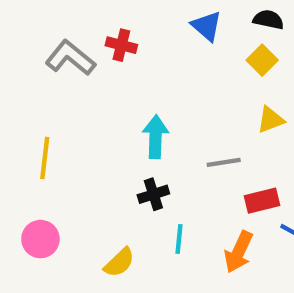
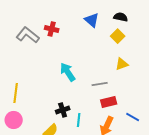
cyan arrow: (156, 137) -> (68, 72), turned -36
yellow line: (45, 158) -> (16, 93), moved
black cross: (153, 194) -> (63, 110), moved
red rectangle: (262, 201) -> (109, 102), moved

